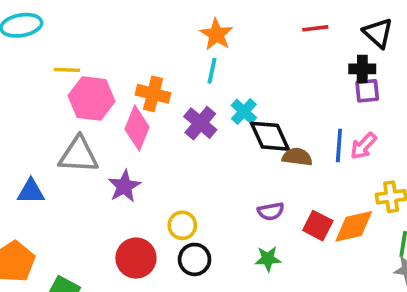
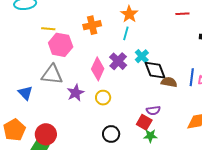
orange cross: (153, 94) -> (92, 25), moved, turned -30
pink diamond: (137, 128) -> (98, 69), moved
blue triangle: (31, 191) -> (25, 93), turned 42
yellow circle: (182, 225) -> (103, 98), moved
red square: (318, 226) -> (144, 122), moved
red circle: (136, 258) -> (46, 134), moved

